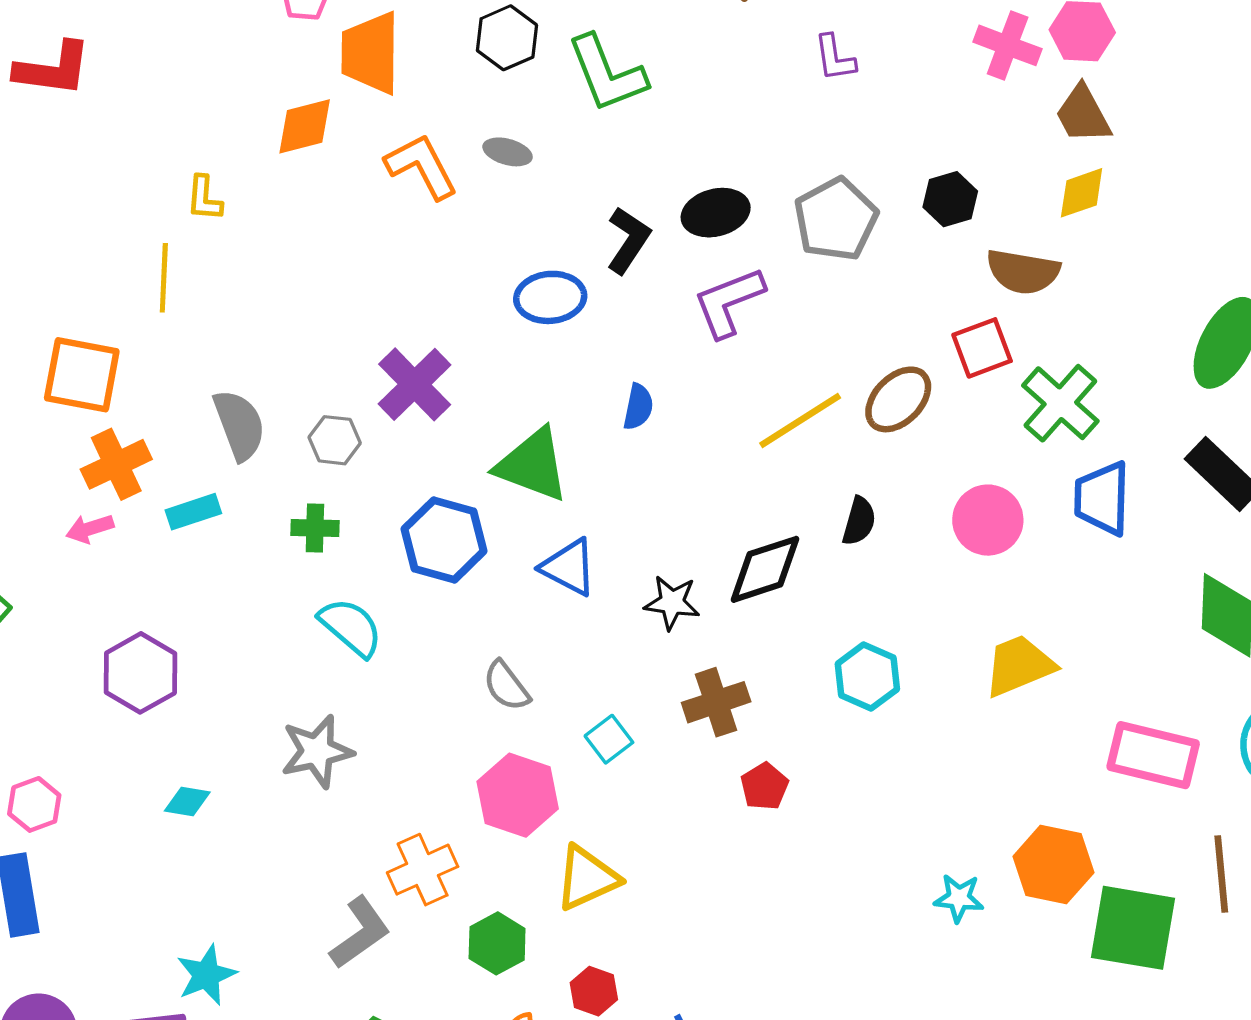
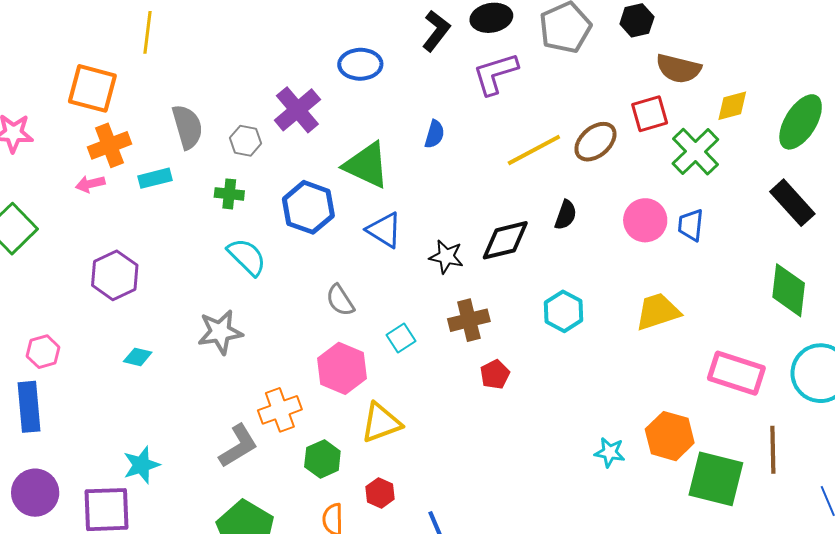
yellow diamond: (1082, 193) -> (732, 106), moved
blue ellipse: (550, 297) -> (360, 64), moved
blue trapezoid: (1102, 498) -> (691, 225), moved, size x0.7

